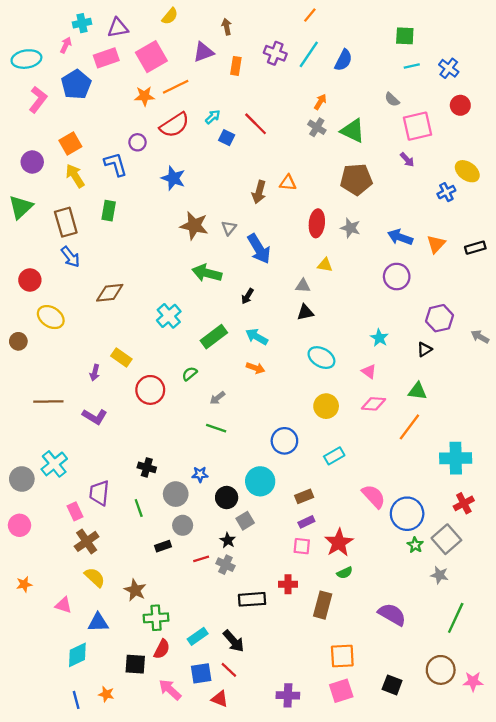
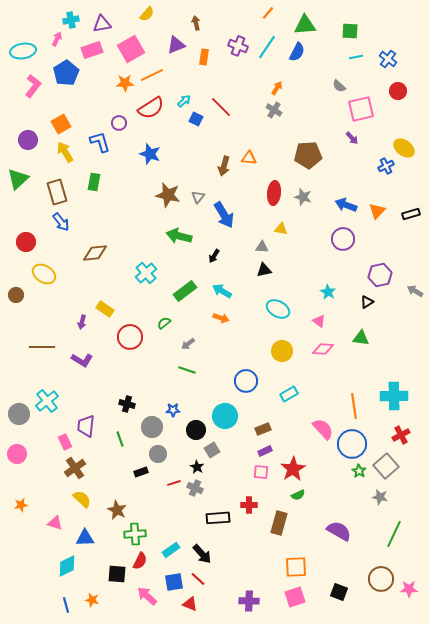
green triangle: (353, 131) -> (305, 25), moved, turned -30
orange line: (409, 427) -> (354, 406), moved, turned -45

